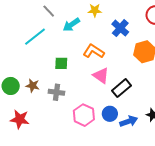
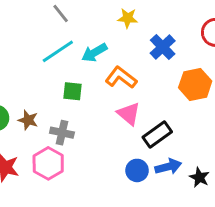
cyan arrow: (71, 25) -> (94, 53), moved
cyan line: (35, 37) -> (58, 51), moved
pink hexagon: (84, 115) -> (48, 163), moved
blue arrow: (129, 121) -> (168, 167), moved

